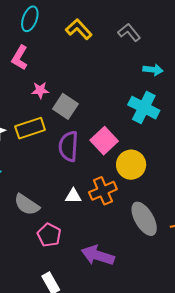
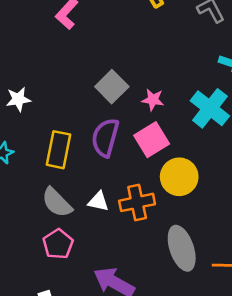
pink star: (40, 90) -> (153, 100), moved
yellow rectangle: (30, 128) -> (58, 150), moved, turned -72
gray semicircle: (27, 205) -> (57, 203), moved

